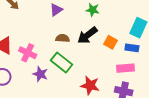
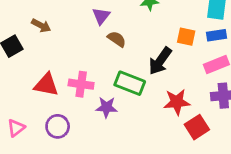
black arrow: (87, 35) -> (160, 61), moved
brown semicircle: (63, 38) -> (117, 39), moved, turned 48

